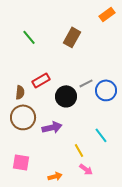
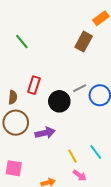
brown rectangle: (72, 37) -> (84, 42), moved
red rectangle: (41, 80) -> (34, 85), turned -42
cyan line: (101, 135) -> (96, 152), moved

